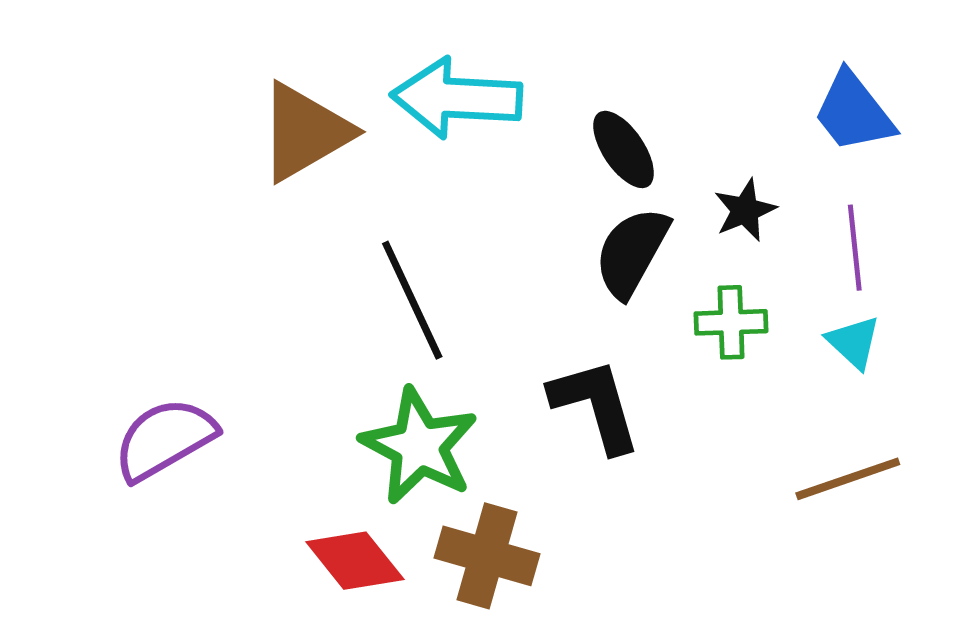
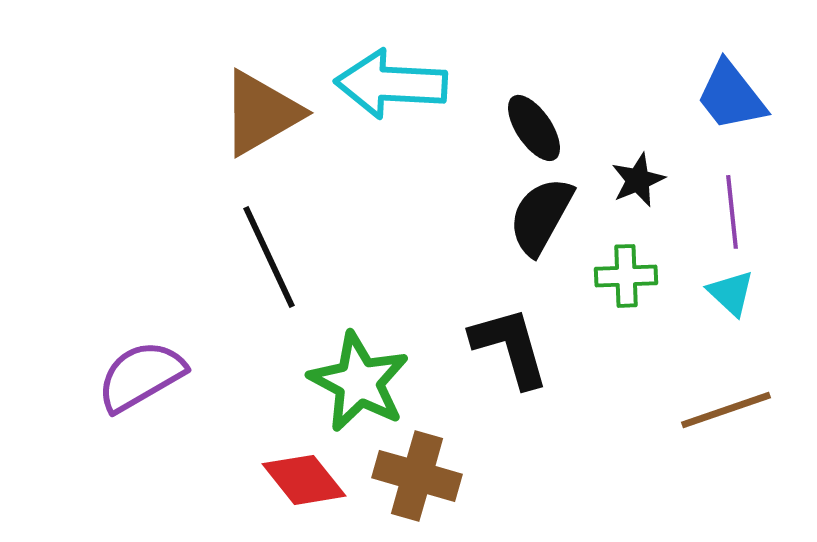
black line: (412, 300) -> (269, 257), moved

